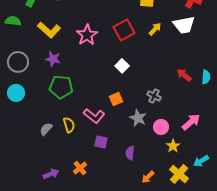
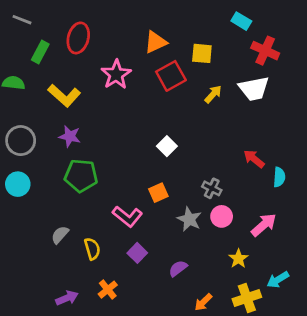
red square: (124, 30) -> (171, 76), moved
pink star: (87, 35) -> (116, 74), moved
cyan semicircle: (206, 77) -> (279, 177), moved
yellow semicircle: (69, 125) -> (92, 249), moved
pink circle: (161, 127) -> (222, 216), moved
purple square: (101, 142) -> (137, 253), turned 32
purple semicircle: (130, 153) -> (178, 268), turned 48
yellow cross: (179, 174) -> (247, 298), turned 30

